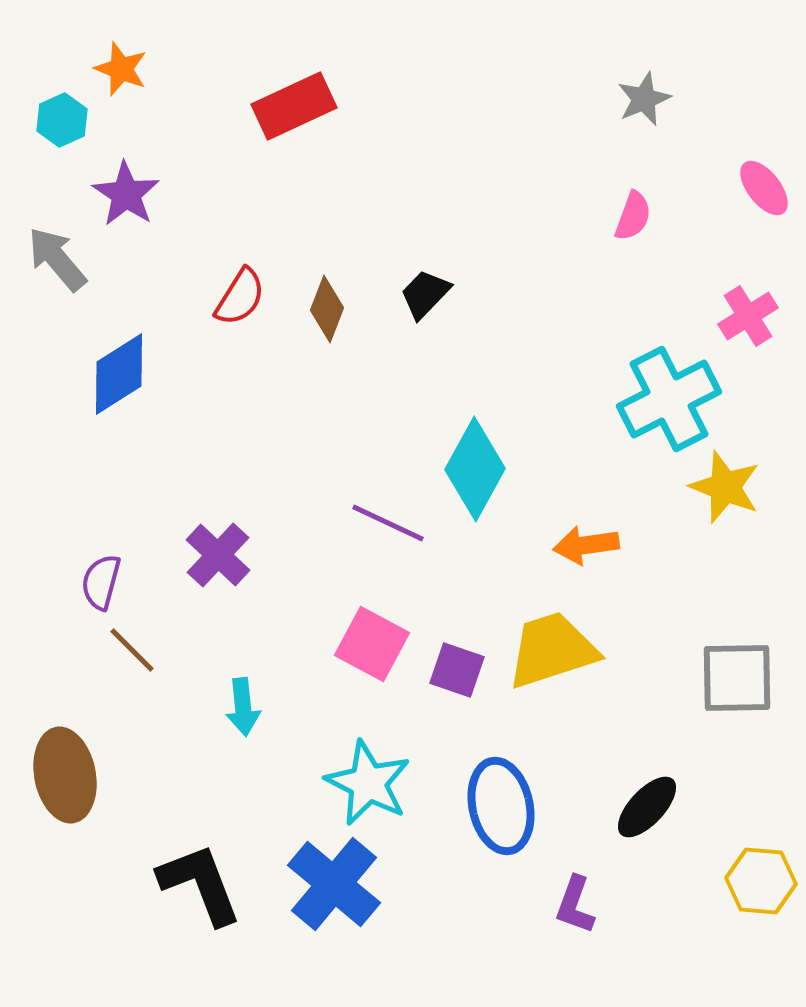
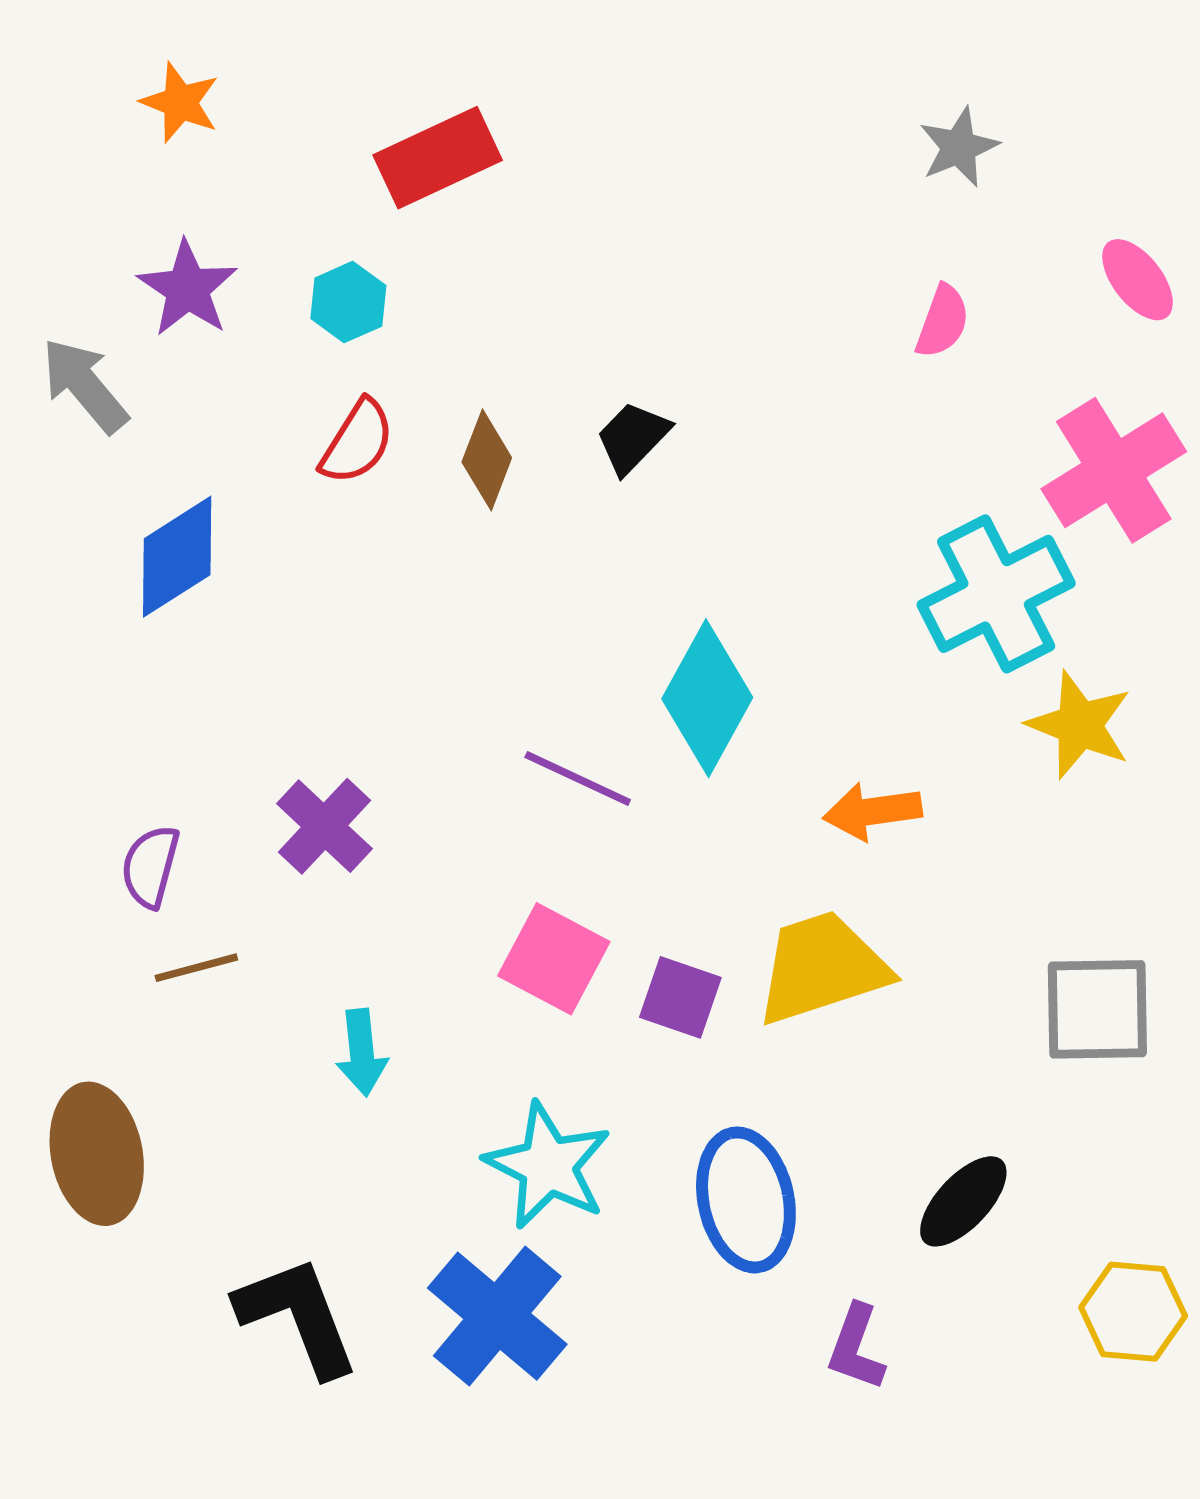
cyan hexagon: (62, 120) -> (348, 302), moved
pink cross: (748, 316) -> (1114, 470), size x1.6
brown line: (132, 650) -> (196, 968), turned -60

